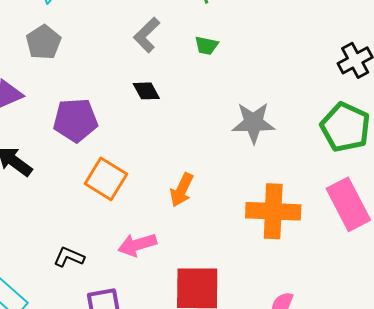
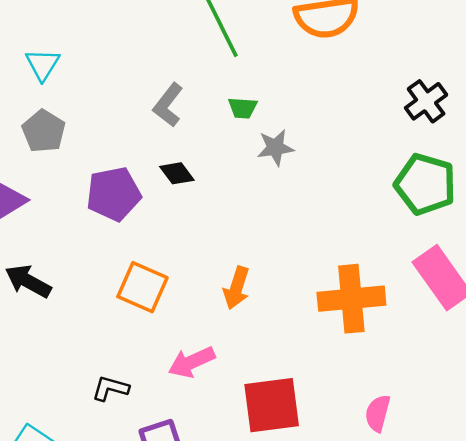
purple pentagon: (75, 120) -> (114, 194), moved
gray star: (253, 123) -> (275, 148), moved, size x0.7

